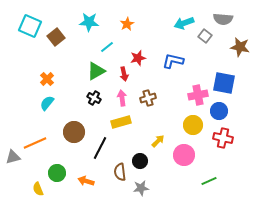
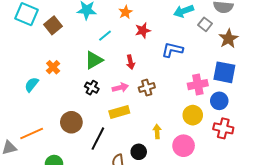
brown star: (240, 47) -> (228, 39), moved, turned 30
red star: (138, 58) -> (143, 30), moved
red arrow: (124, 74) -> (131, 62), moved
orange cross: (47, 79) -> (53, 67), moved
pink arrow: (122, 98) -> (120, 88), turned 84
cyan semicircle: (47, 103) -> (32, 85), moved
yellow arrow: (158, 141) -> (157, 131), turned -48

